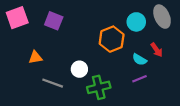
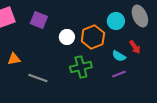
orange triangle: (35, 57) -> (14, 59), moved
white circle: (79, 69) -> (67, 37), moved
green cross: (99, 87) -> (81, 67), moved

